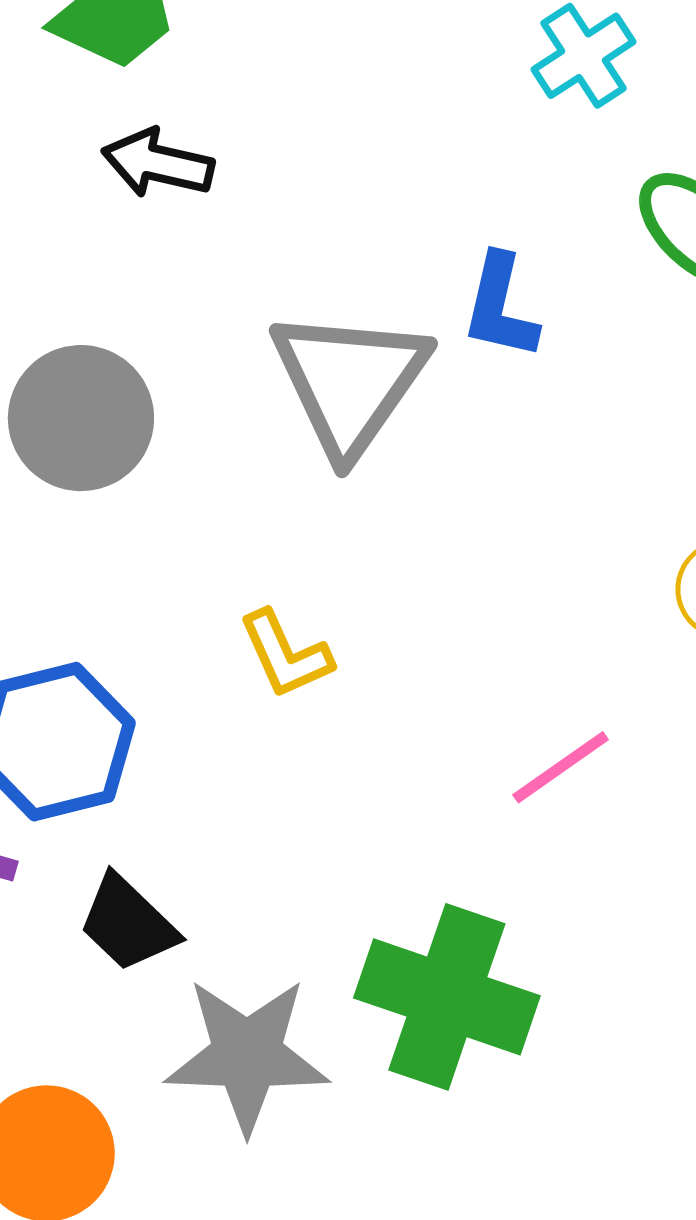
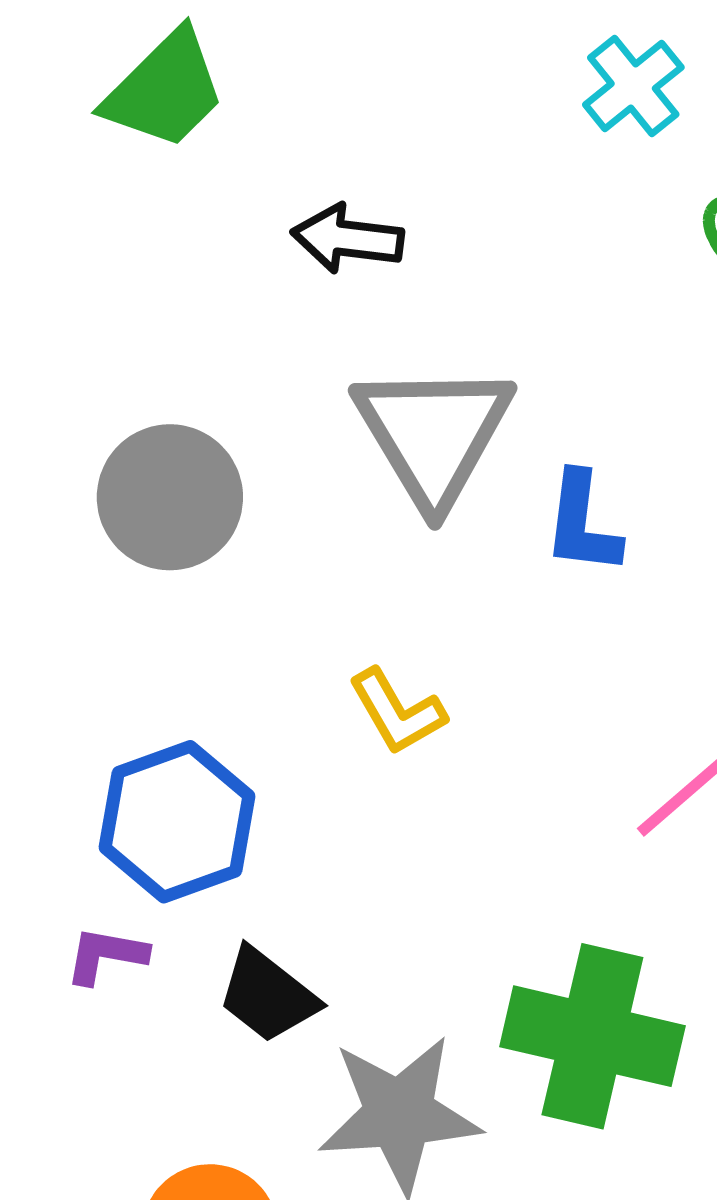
black arrow: (158, 163) -> (347, 239), moved
blue L-shape: (500, 307) -> (582, 523), moved

